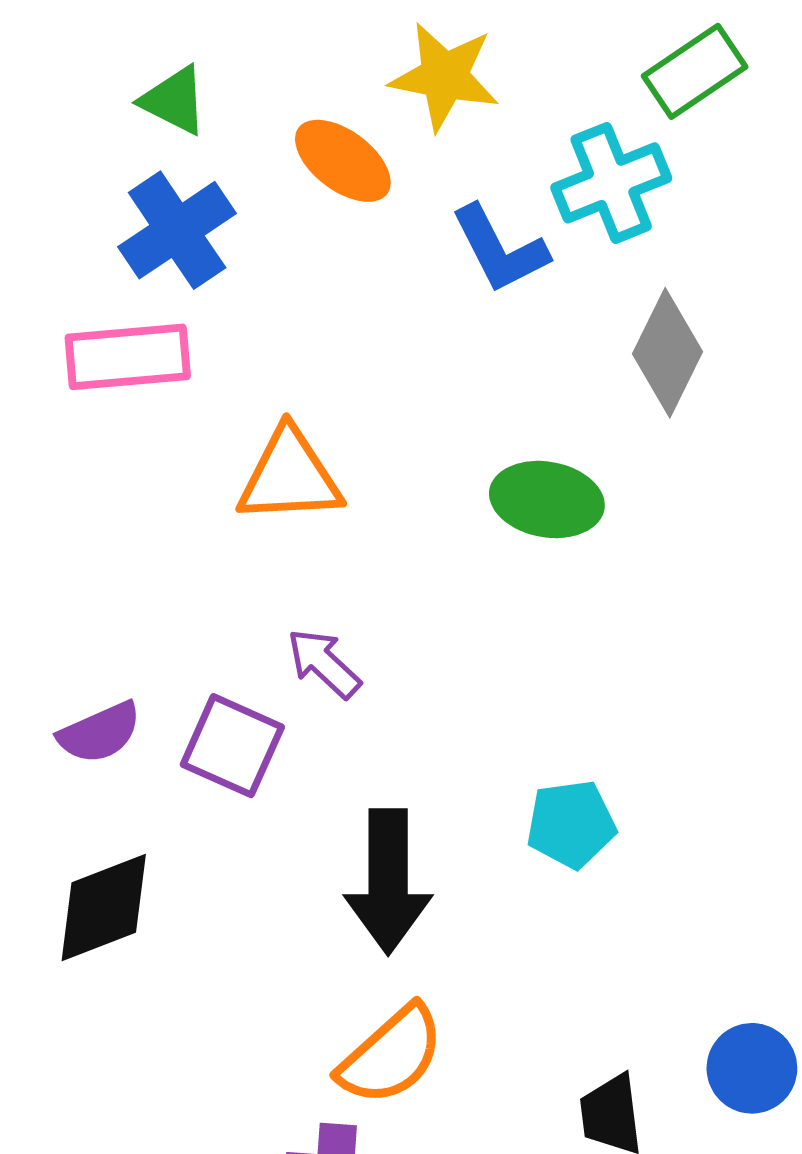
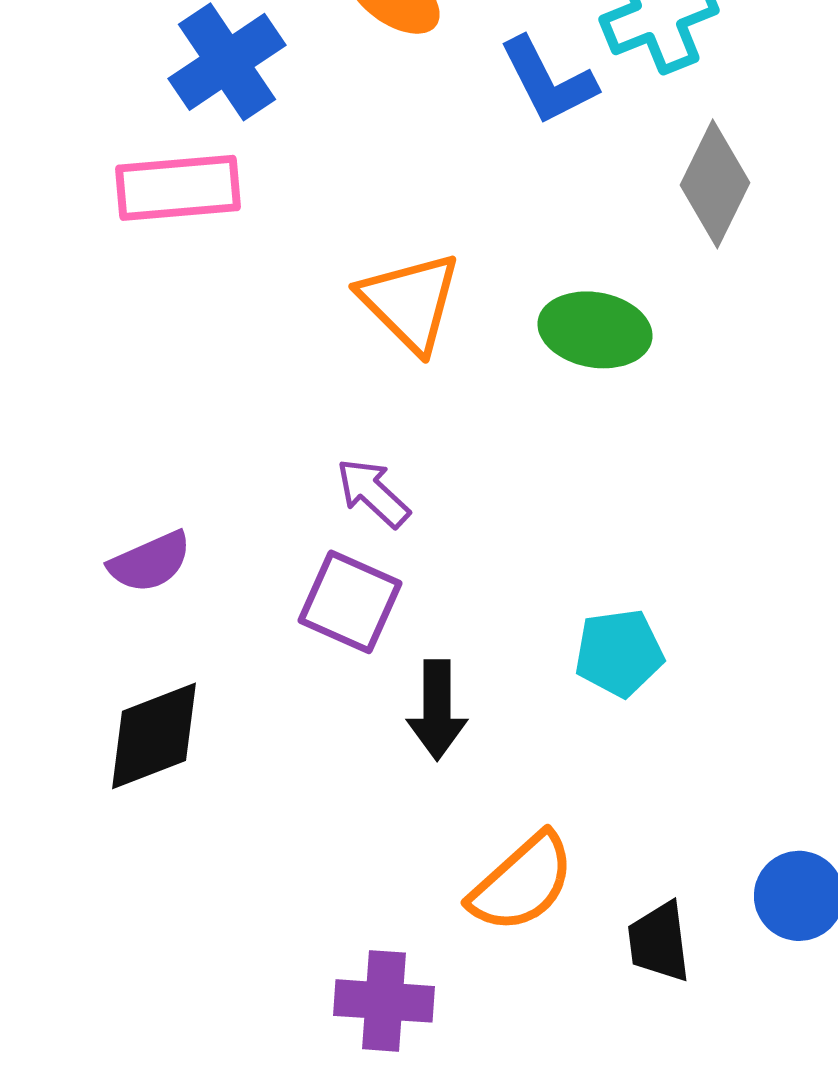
orange triangle: (290, 476) -> (410, 302), moved, turned 48
purple square: (232, 746) -> (350, 602), moved
black arrow: (388, 881) -> (437, 710), size x0.7
orange semicircle: (391, 1055) -> (522, 883), moved

